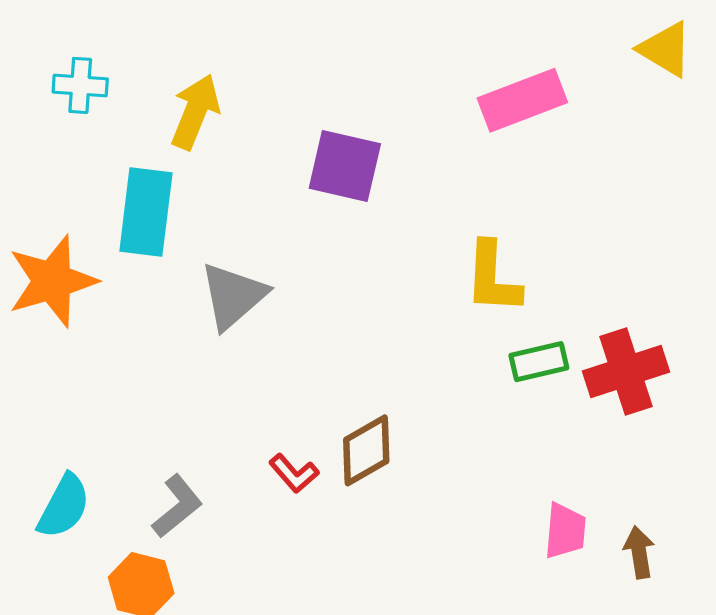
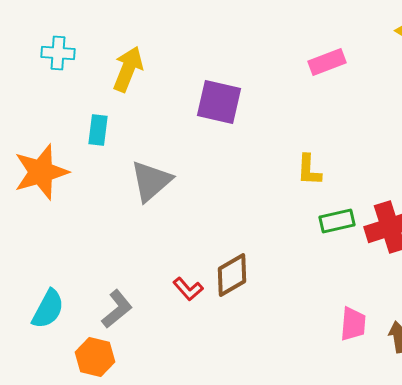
pink rectangle: (522, 100) -> (327, 62), size x0.7
cyan rectangle: (146, 212) -> (98, 130), size x0.6
yellow L-shape: (493, 278) -> (309, 170), size x0.7

